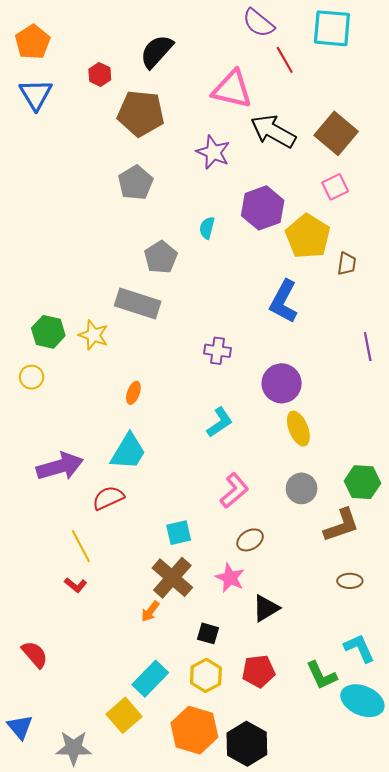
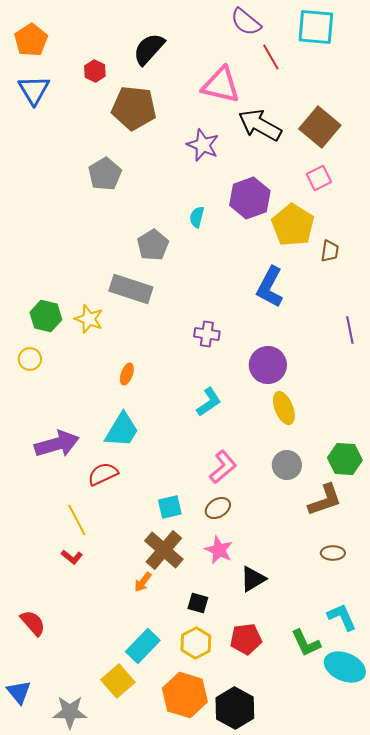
gray pentagon: (136, 183) -> (105, 174), moved
brown ellipse: (250, 540) -> (218, 508), moved

